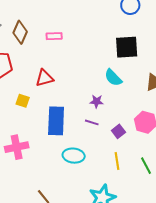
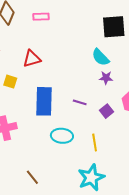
purple star: (97, 101) -> (106, 78), moved
yellow line: (117, 161) -> (95, 142), moved

